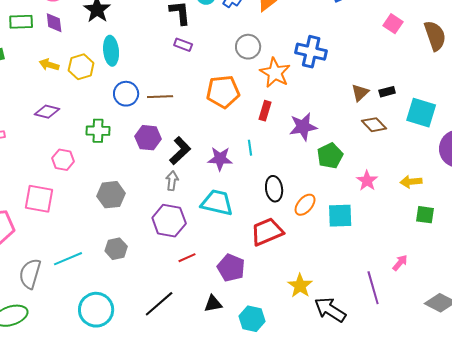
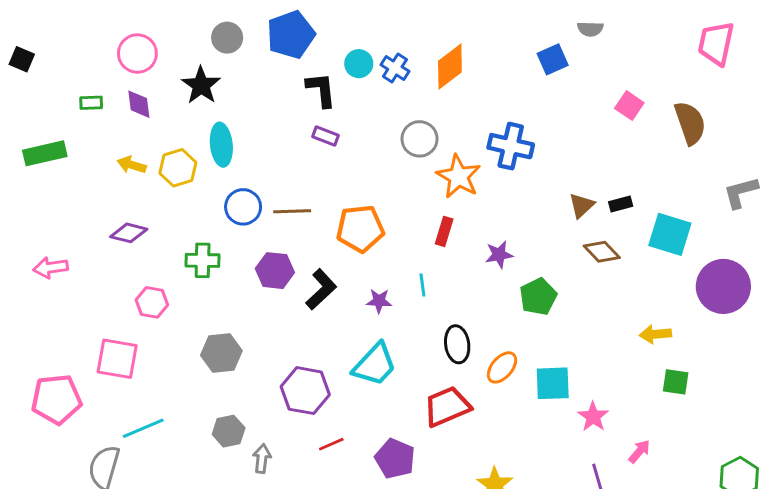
green rectangle: (21, 22) -> (91, 103), size x0.7
orange pentagon: (223, 92) -> (360, 229), moved
purple star: (303, 127) -> (499, 255), size x0.7
purple star: (220, 159) -> (379, 301), size x0.7
gray arrow: (172, 181) -> (262, 459), moved
pink star: (367, 181) -> (593, 417), moved
cyan trapezoid: (217, 203) -> (375, 365), turned 120
cyan line: (68, 259) -> (143, 428), moved

